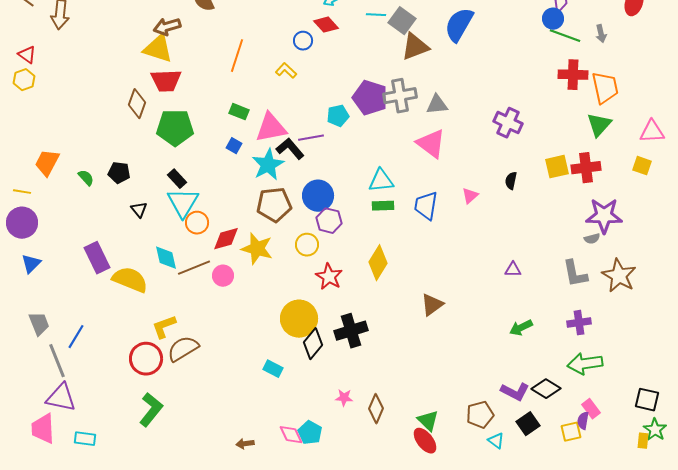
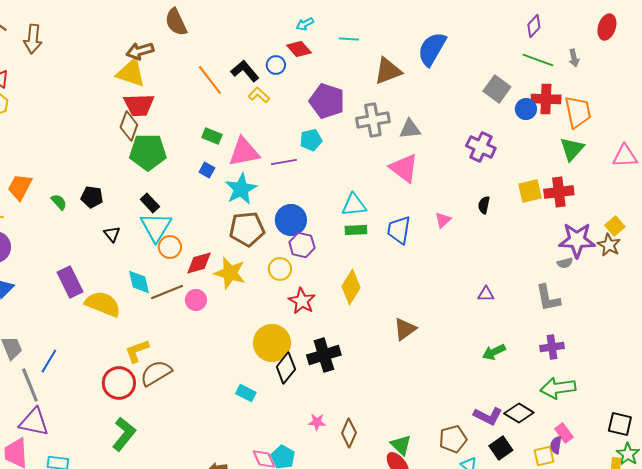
blue circle: (553, 19) -> (526, 109), moved
gray square: (402, 21) -> (497, 89), moved
orange line: (237, 56) -> (210, 80), turned -56
purple pentagon: (370, 98) -> (327, 101), moved
brown diamond: (137, 104) -> (129, 126), moved
black L-shape: (290, 149) -> (245, 71), moved
yellow square: (642, 166) -> (615, 226), moved, turned 30
brown star: (619, 276) -> (609, 245), moved, size x0.7

